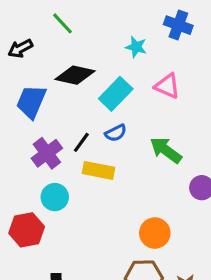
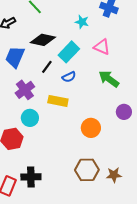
black line: (81, 142) -> (47, 67), moved
green arrow: (166, 150) -> (109, 79), moved
orange circle: (155, 233) -> (91, 128), moved

